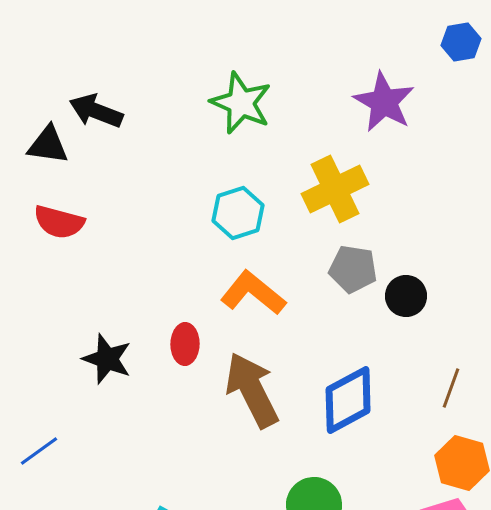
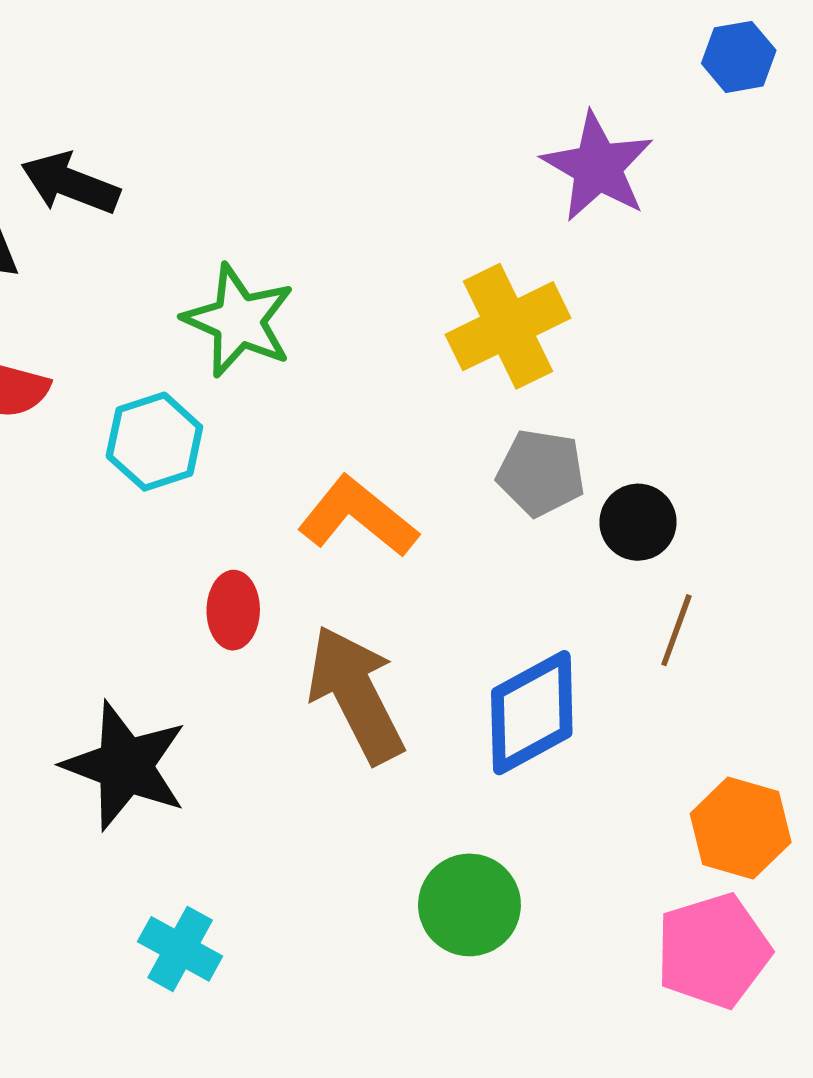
green star: (241, 103) -> (239, 321), moved
cyan hexagon: (238, 213) -> (154, 442), moved
black star: (107, 359) -> (125, 766), moved, size x1.4
brown line: (451, 388) -> (676, 630), moved

